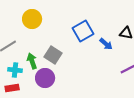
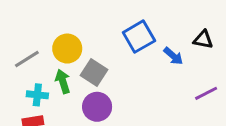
yellow circle: (32, 19) -> (67, 49), moved
purple circle: (45, 78) -> (97, 107), moved

